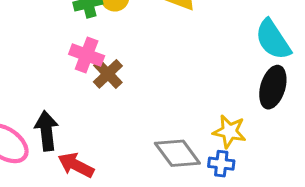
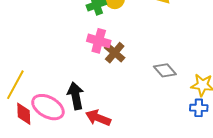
gray diamond: (177, 153) -> (165, 70), moved, size x0.7

